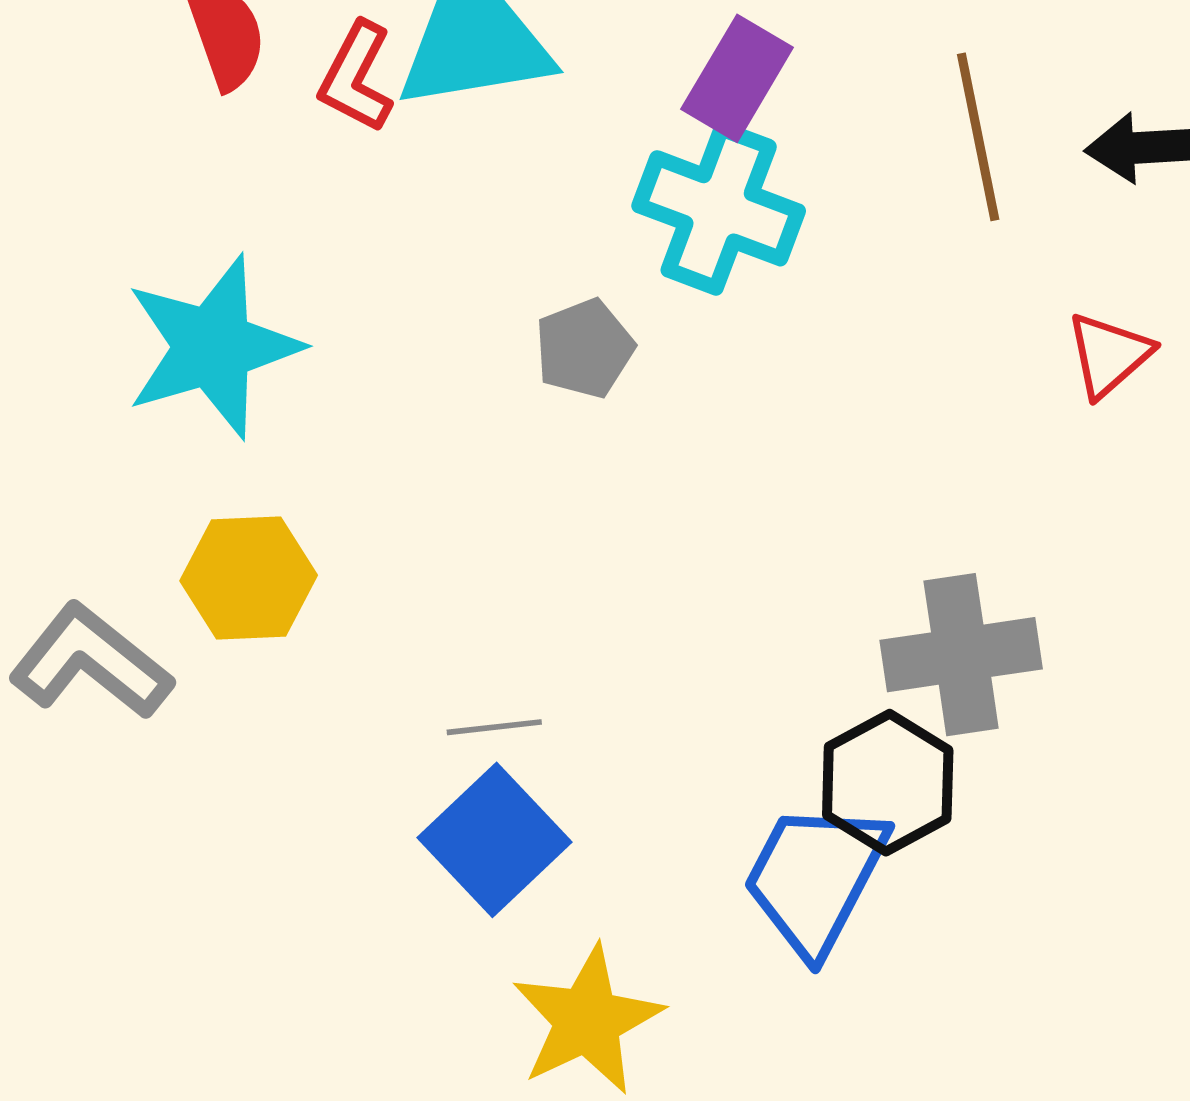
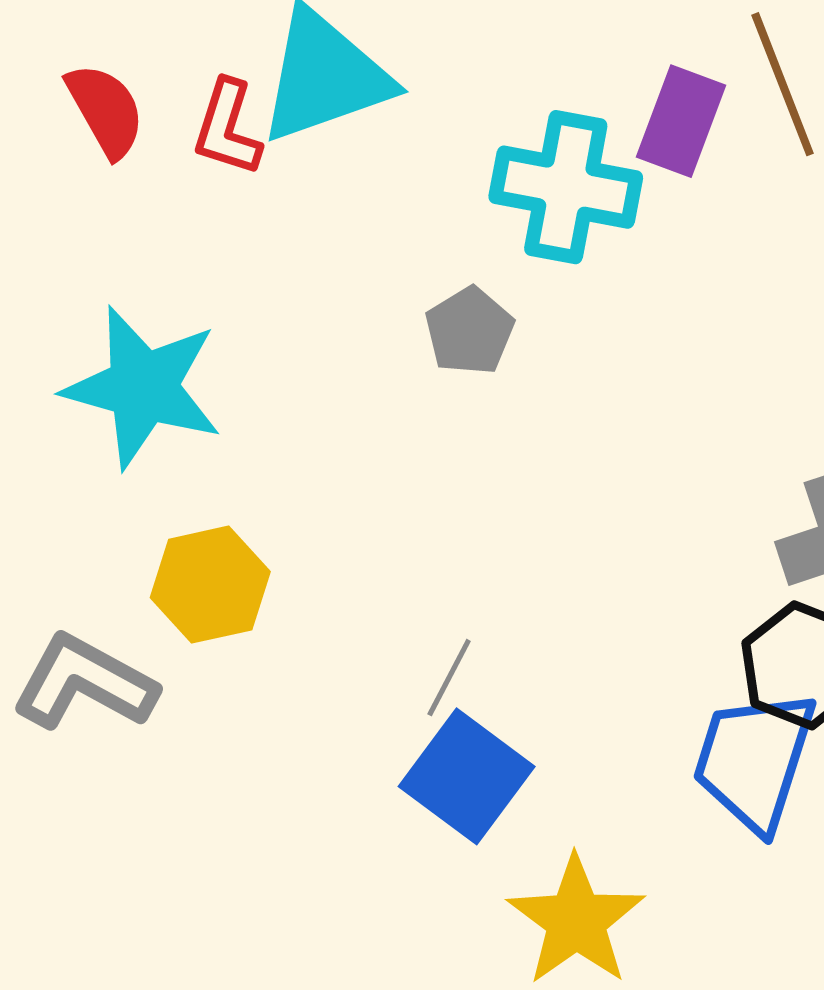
purple rectangle: (737, 78) -> (681, 121), moved
cyan star: (213, 347) -> (143, 387), turned -30
gray line: (494, 727) -> (449, 678), turned -46

